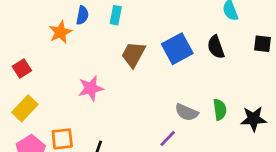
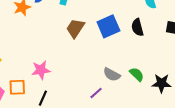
pink star: (91, 88) -> (41, 70), moved
green semicircle: (220, 110) -> (137, 74), turned -42

